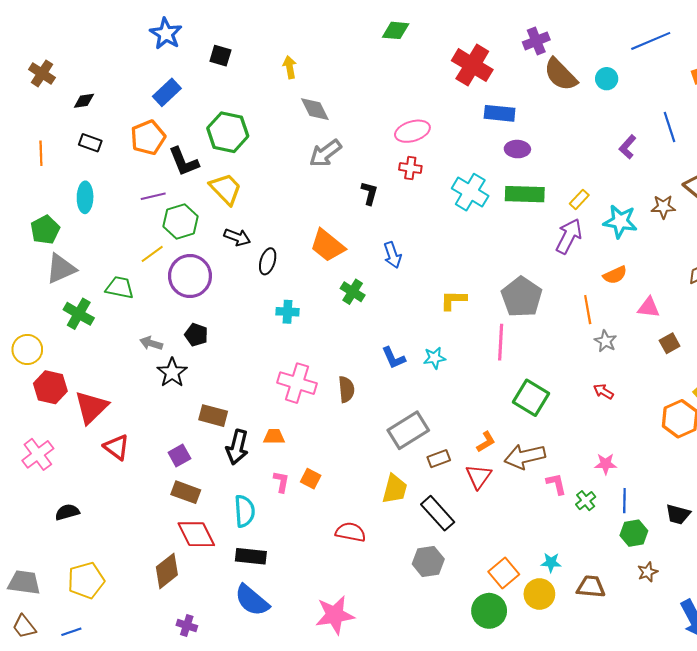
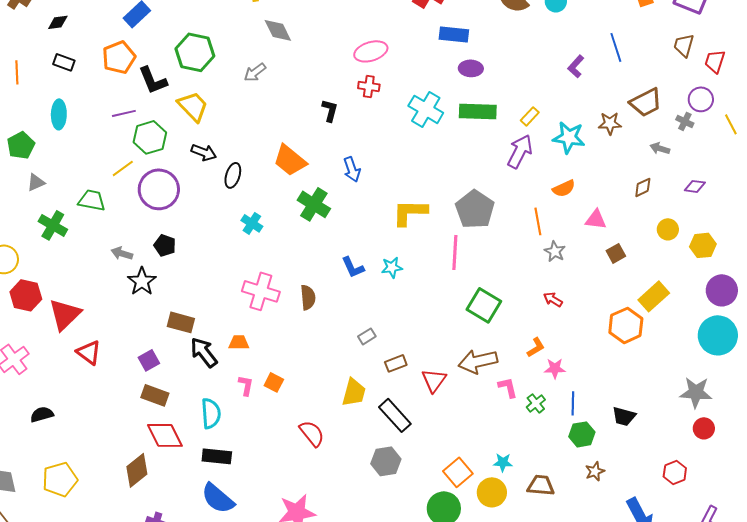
gray arrow: (325, 153) -> (255, 72), moved, size x0.7
gray triangle: (61, 269) -> (36, 182), size x0.6
green cross: (353, 292) -> (314, 204), size x1.4
yellow L-shape: (453, 300) -> (410, 212), size x1.4
cyan cross: (288, 312) -> (252, 223), turned 30
gray rectangle: (408, 430) -> (367, 336), size x0.5
orange L-shape: (486, 442) -> (536, 347), moved
black arrow: (237, 447) -> (204, 352), turned 128
red semicircle: (351, 532) -> (312, 433), turned 40

